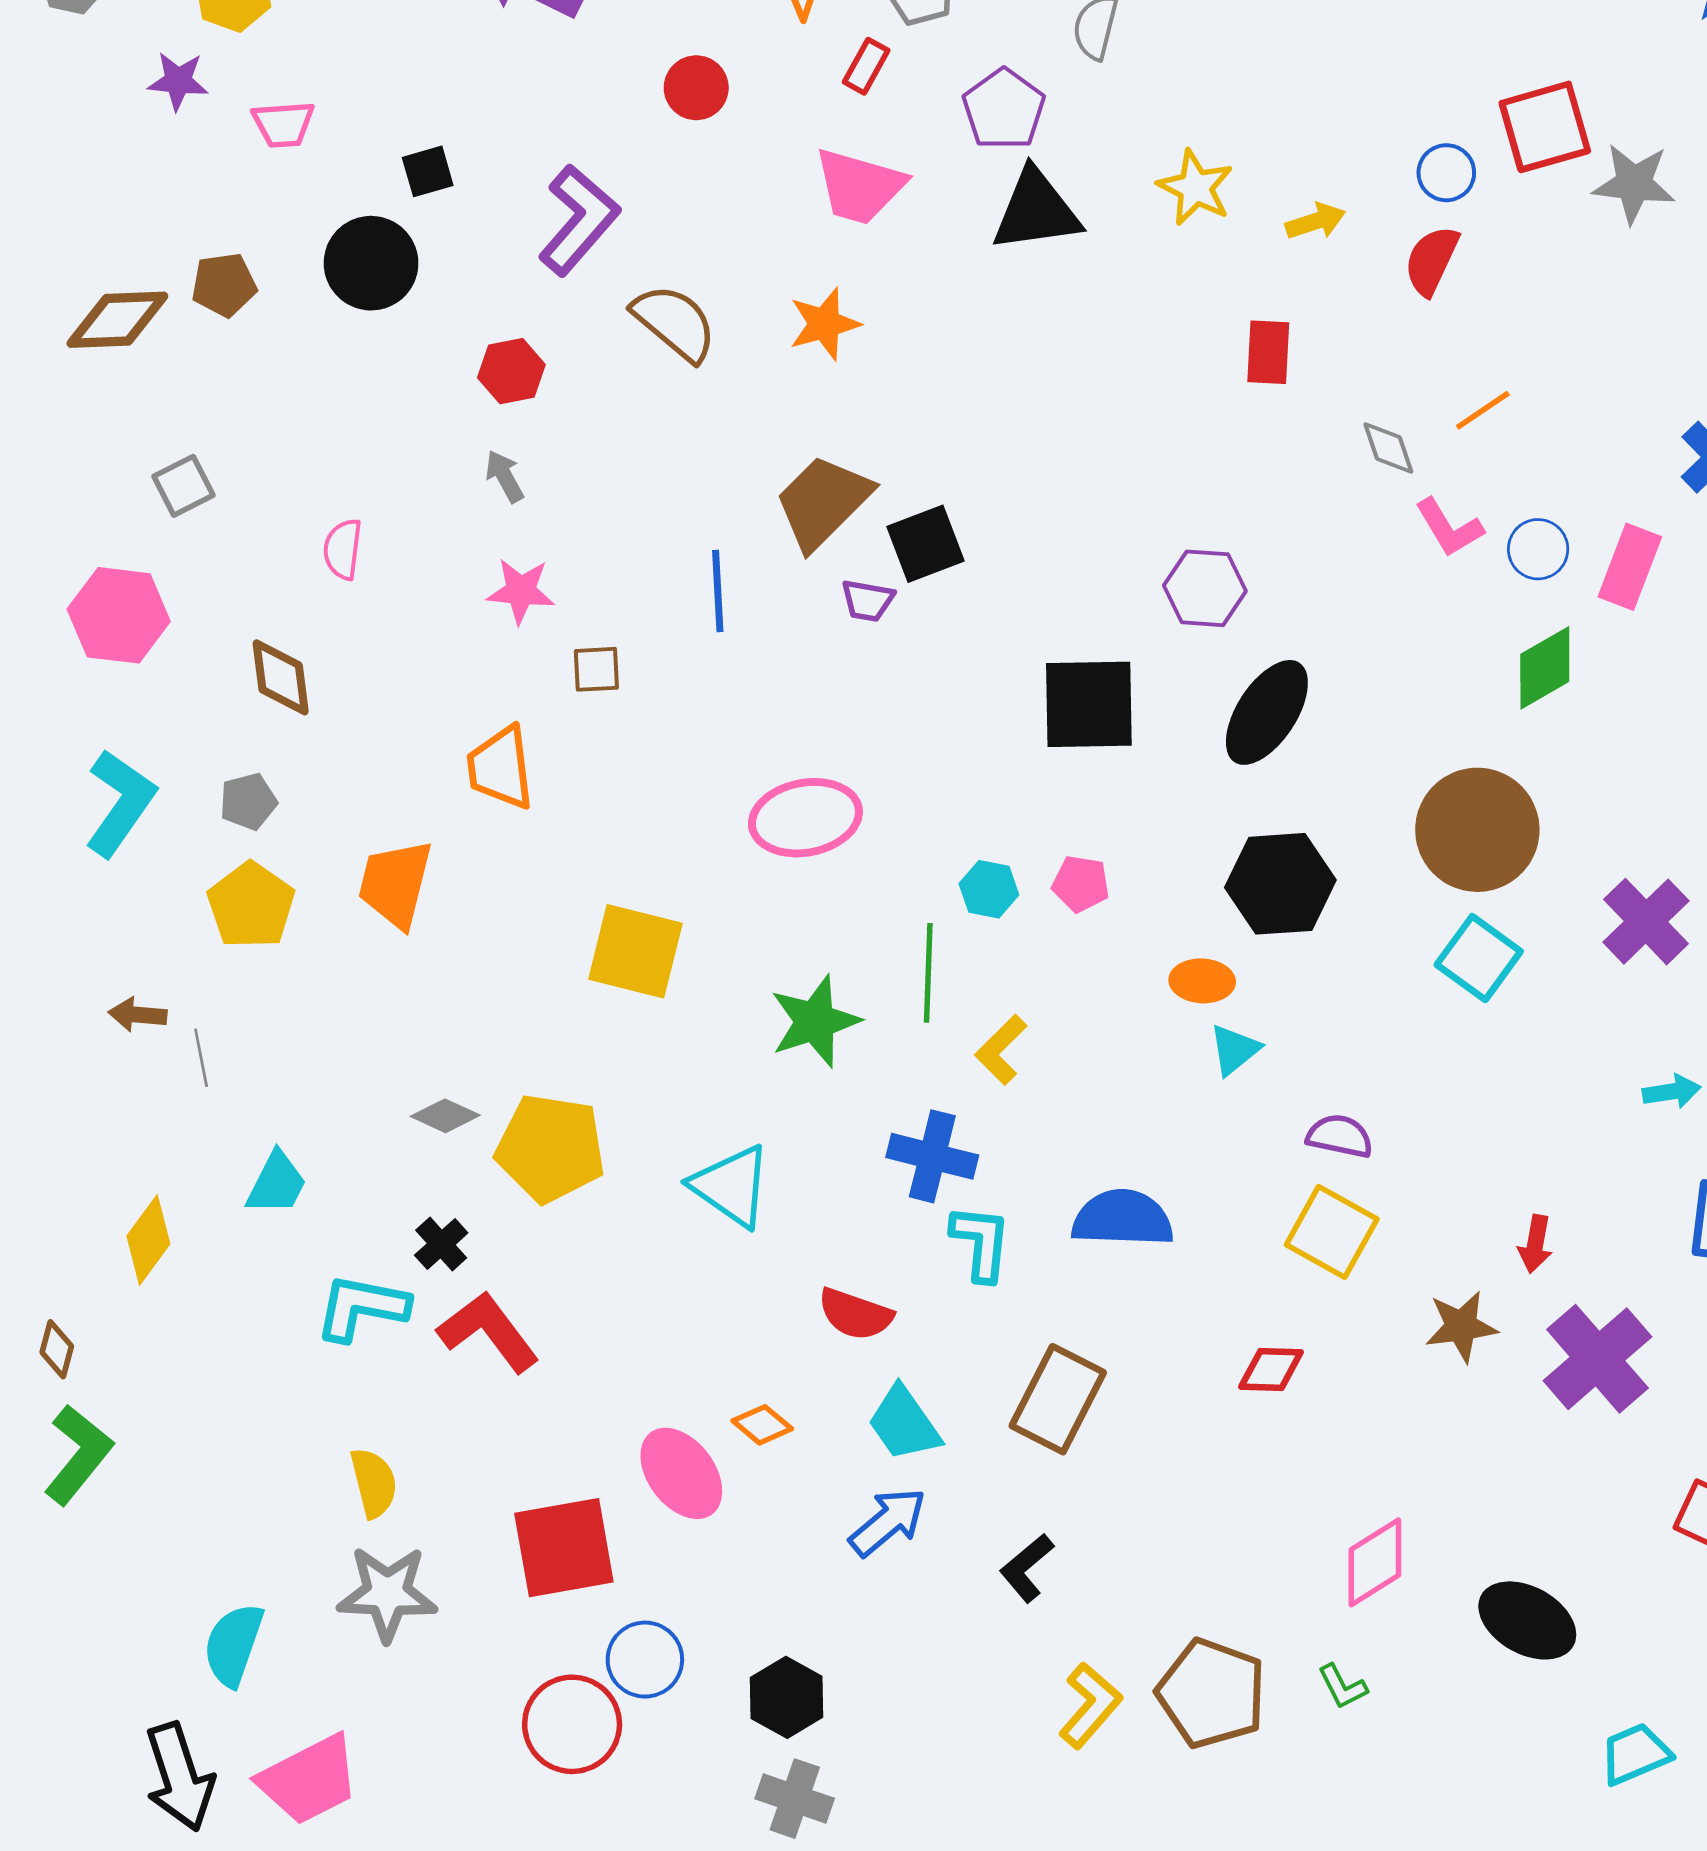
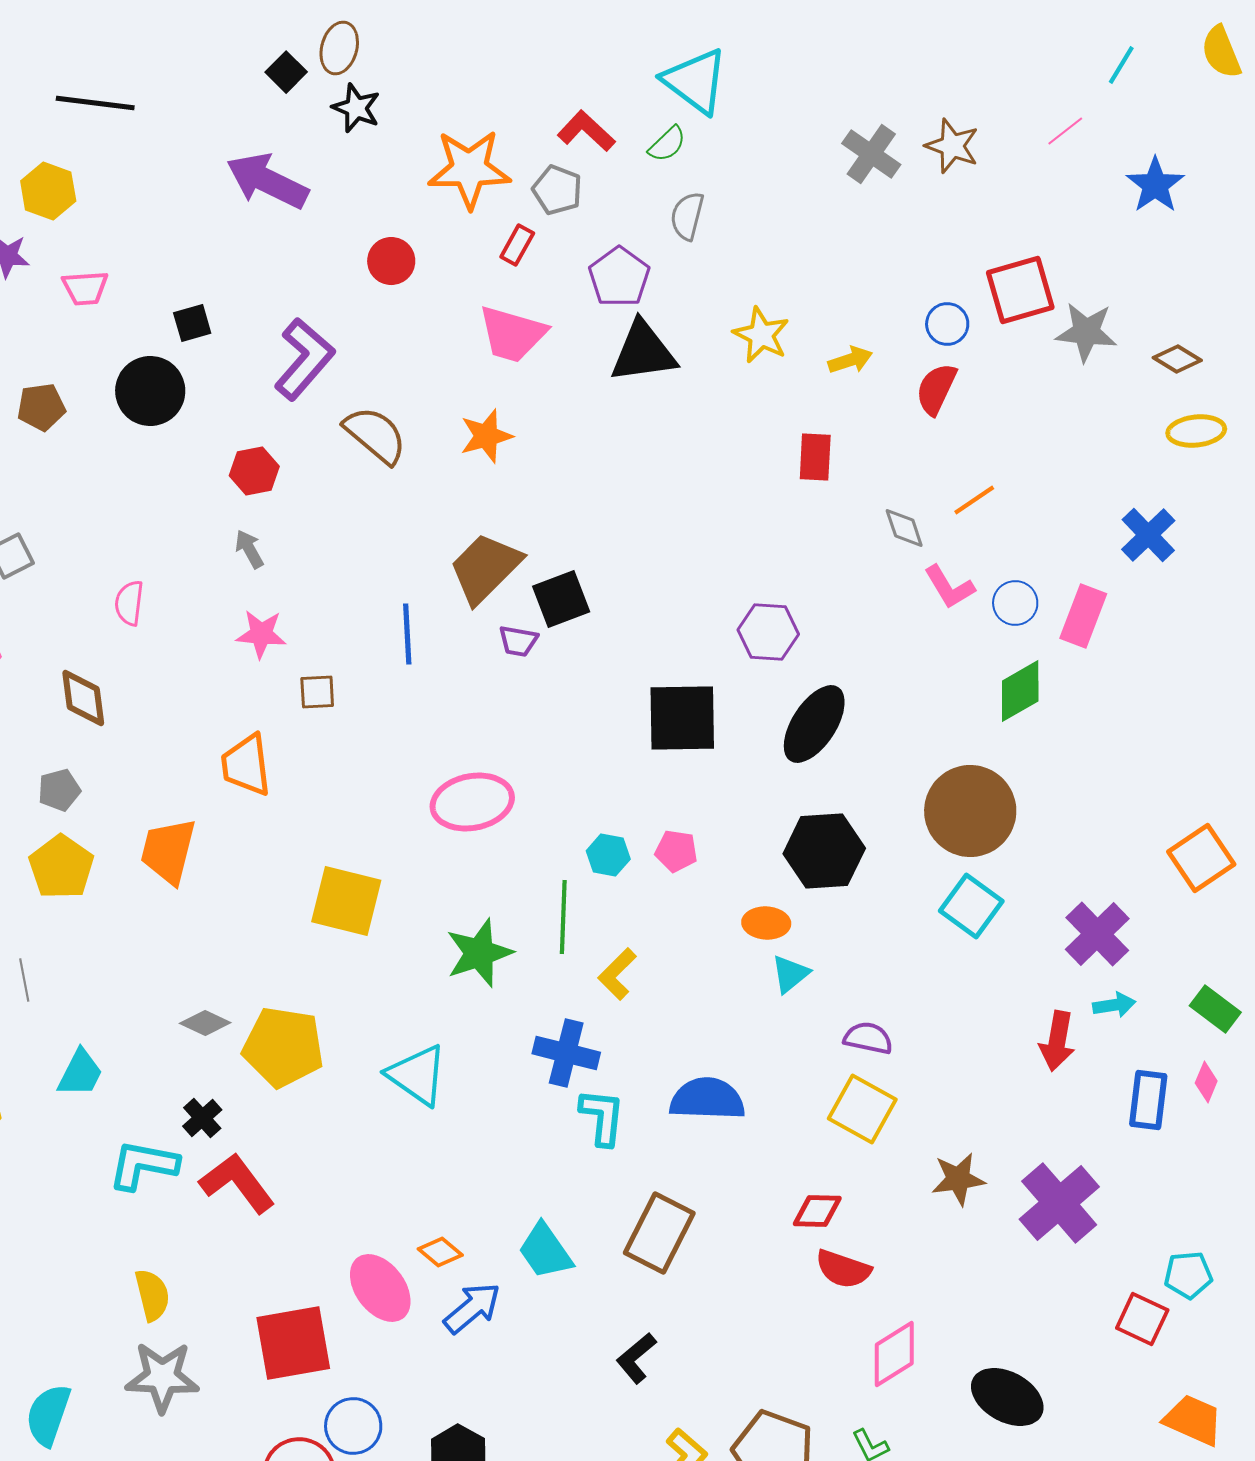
purple cross: (1646, 922) -> (1097, 934), moved
red arrow: (1535, 1244) -> (1057, 1041), moved, size x1.4
red semicircle: (855, 1314) -> (843, 1269), moved
blue arrow: (888, 1522) -> (472, 1308), moved

